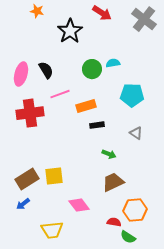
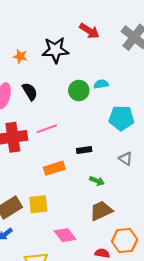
orange star: (37, 11) -> (20, 56), moved
black star: (70, 31) -> (55, 50), turned 30
pink line: (60, 94) -> (47, 129), moved
orange rectangle: (86, 106) -> (54, 168), moved

